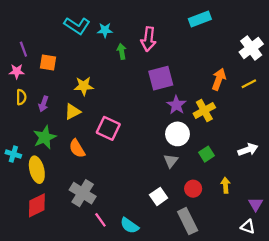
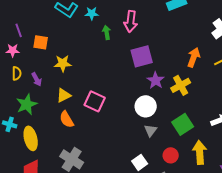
yellow star: (84, 86) -> (63, 63), moved
purple arrow: (44, 104) -> (37, 79), turned -48
yellow triangle: (73, 112) -> (64, 95), moved
white circle: (177, 134) -> (146, 106), moved
green star: (45, 137) -> (27, 104), moved
green square: (207, 154) -> (183, 124), size x1.5
yellow arrow: (225, 185) -> (200, 152), size x1.6

